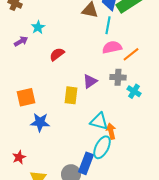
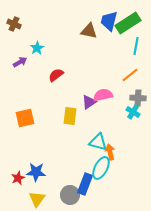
cyan line: (108, 25) -> (136, 46), moved
pink semicircle: (112, 47) -> (103, 95), moved
gray cross: (118, 77) -> (138, 98), moved
blue star: (40, 122) -> (36, 172), moved

